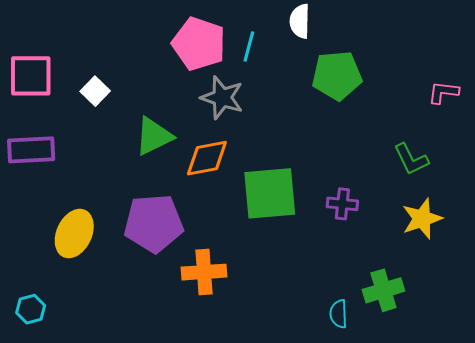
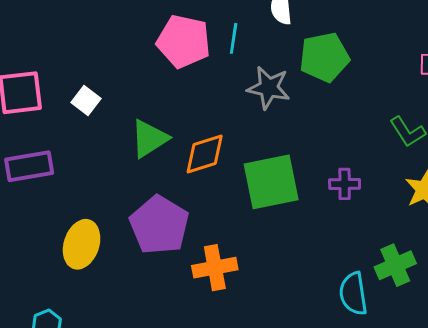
gray star: (222, 98) -> (269, 88), moved
purple pentagon: (154, 223) -> (159, 225), turned -30
cyan semicircle: (339, 314) -> (353, 294), size x1.5

